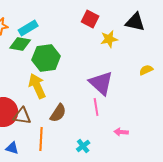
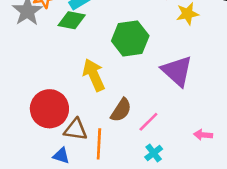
green hexagon: (46, 58) -> (130, 38), moved
pink line: (96, 107) -> (148, 122), moved, turned 54
brown triangle: (22, 116) -> (76, 130), moved

